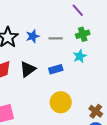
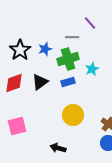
green cross: (83, 34) -> (68, 59), moved, size x1.5
gray line: (56, 38) -> (72, 37), moved

